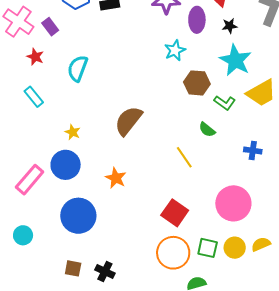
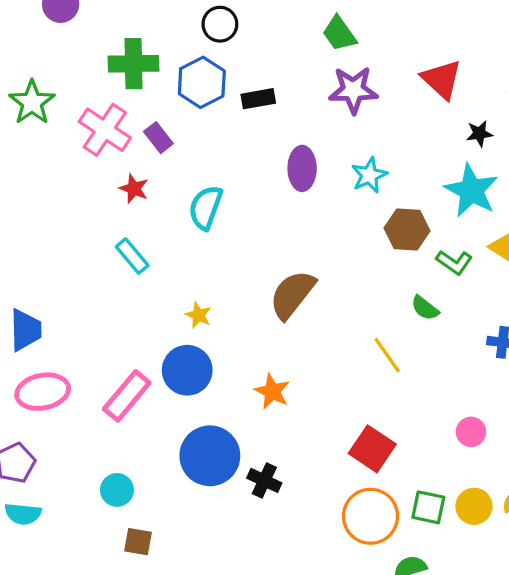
purple ellipse: (197, 20) -> (302, 168), moved
black star: (230, 26) -> (479, 134), moved
pink circle: (233, 203) -> (471, 432), size x0.5
brown square: (73, 268) -> (138, 542), moved
black cross: (105, 271) -> (264, 480), moved

